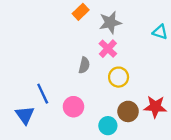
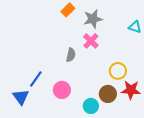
yellow circle: (119, 77) -> (118, 71), moved
blue line: (43, 94) -> (36, 79), turned 60

